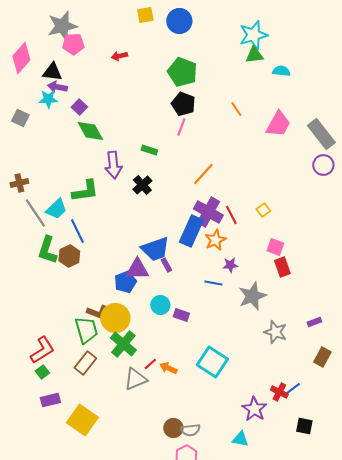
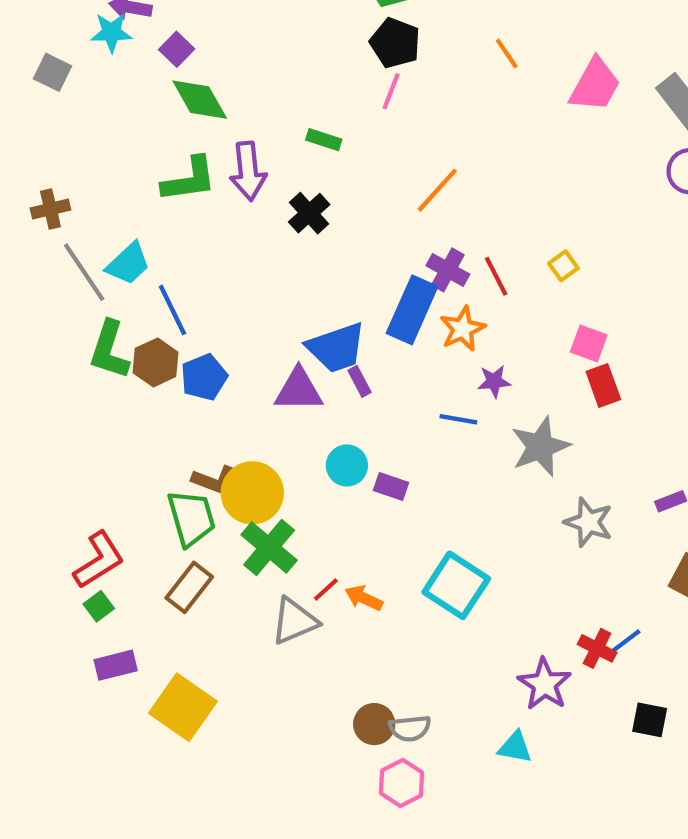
green L-shape: (85, 191) -> (189, 180), moved
purple cross: (208, 212) -> (448, 270), size x0.7
blue pentagon: (125, 282) -> (204, 377), moved

